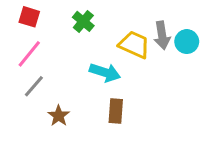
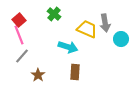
red square: (29, 17) -> (19, 20), moved, turned 32
cyan circle: (187, 42) -> (121, 39), moved
pink line: (29, 54) -> (19, 35), turned -60

